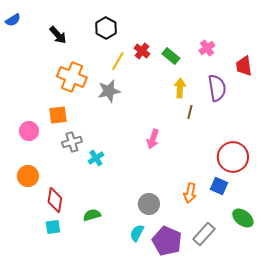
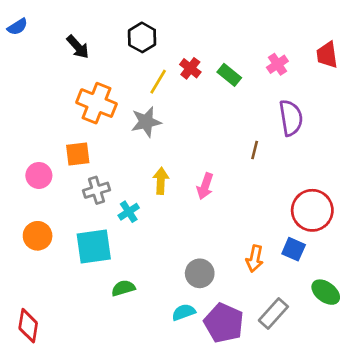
red trapezoid: (244, 66) -> (327, 55), moved
yellow arrow: (180, 88) -> (161, 181), moved
red diamond: (55, 200) -> (28, 326), moved
cyan square: (53, 227) -> (94, 247), moved, size x1.8
cyan semicircle: (137, 233) -> (184, 312), turned 42

